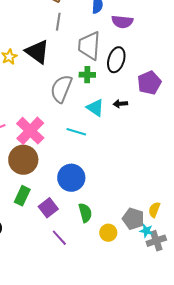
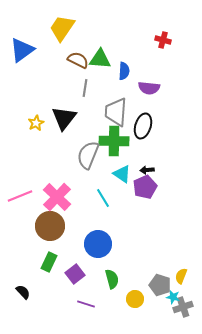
black triangle: (37, 52) -> (64, 118), turned 32
green cross: (87, 75) -> (114, 141), size x1.8
purple pentagon: (149, 83) -> (145, 187), moved
cyan line: (76, 132) -> (103, 198), turned 42
purple line: (59, 238) -> (86, 304), turned -30

